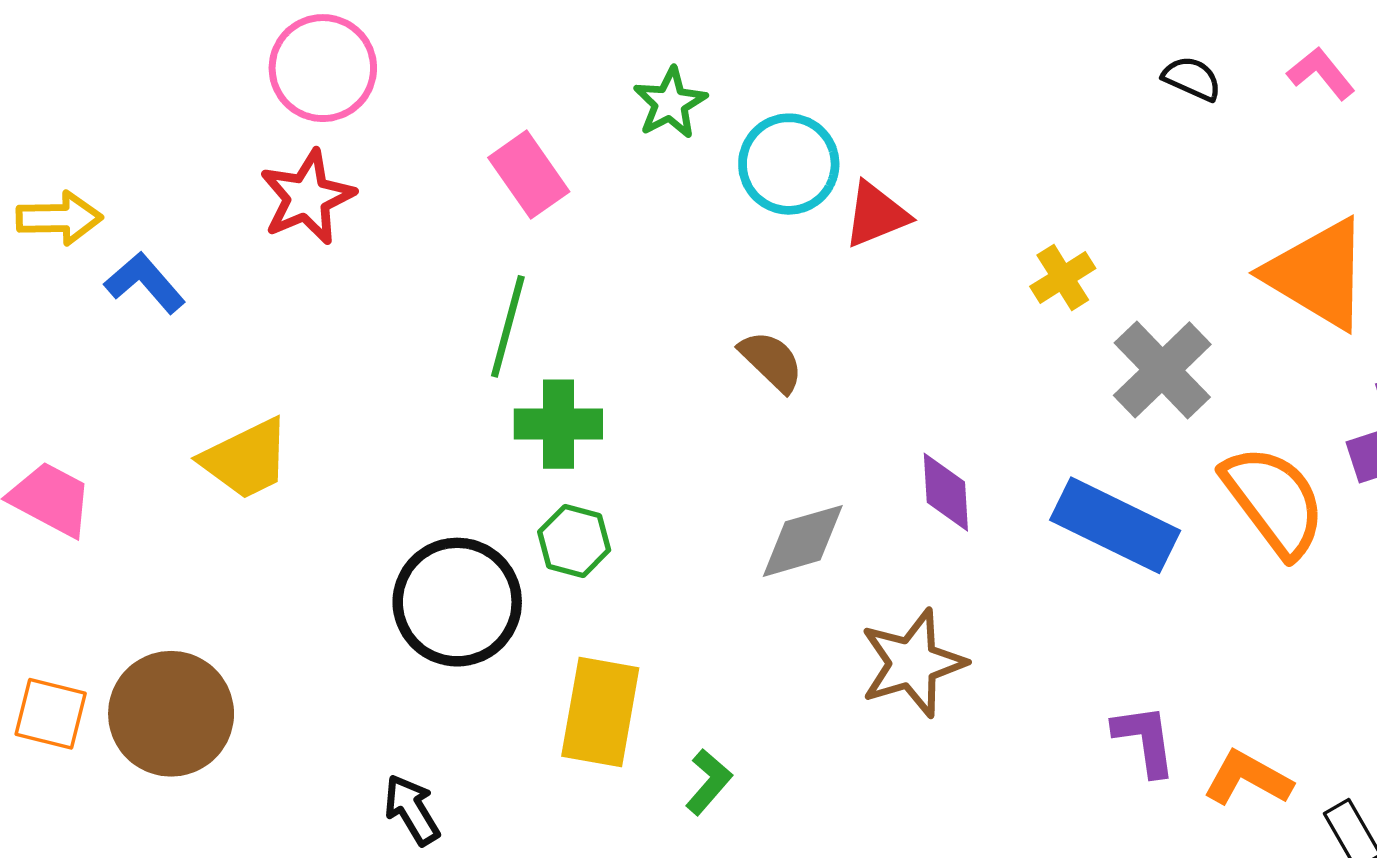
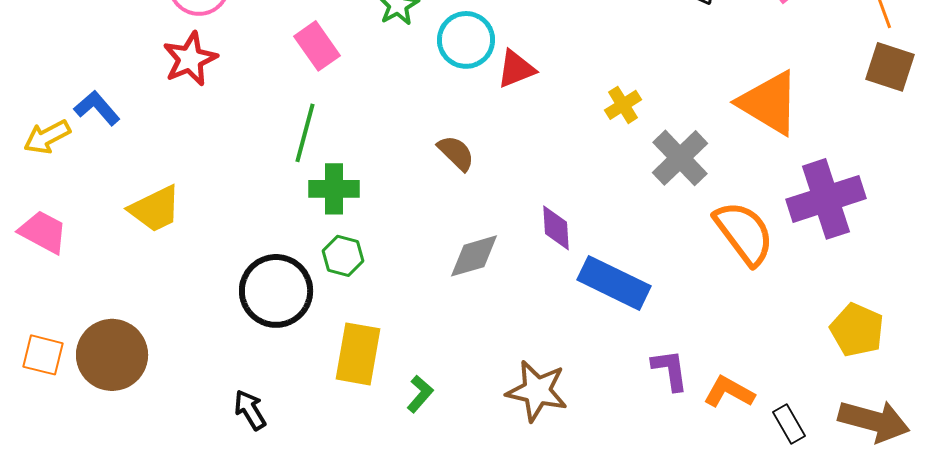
yellow arrow: (59, 218) -> (47, 137), moved, turned 153
blue rectangle: (1115, 525) -> (614, 283), moved
brown star: (913, 663) -> (537, 391), moved, turned 30

